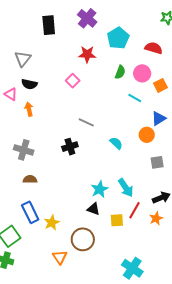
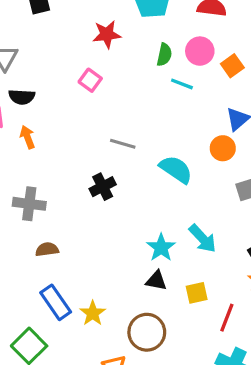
cyan line: (135, 98) -> (182, 84), moved
cyan semicircle: (116, 143) -> (176, 169), size x1.5
red line: (134, 210) -> (227, 318), moved

